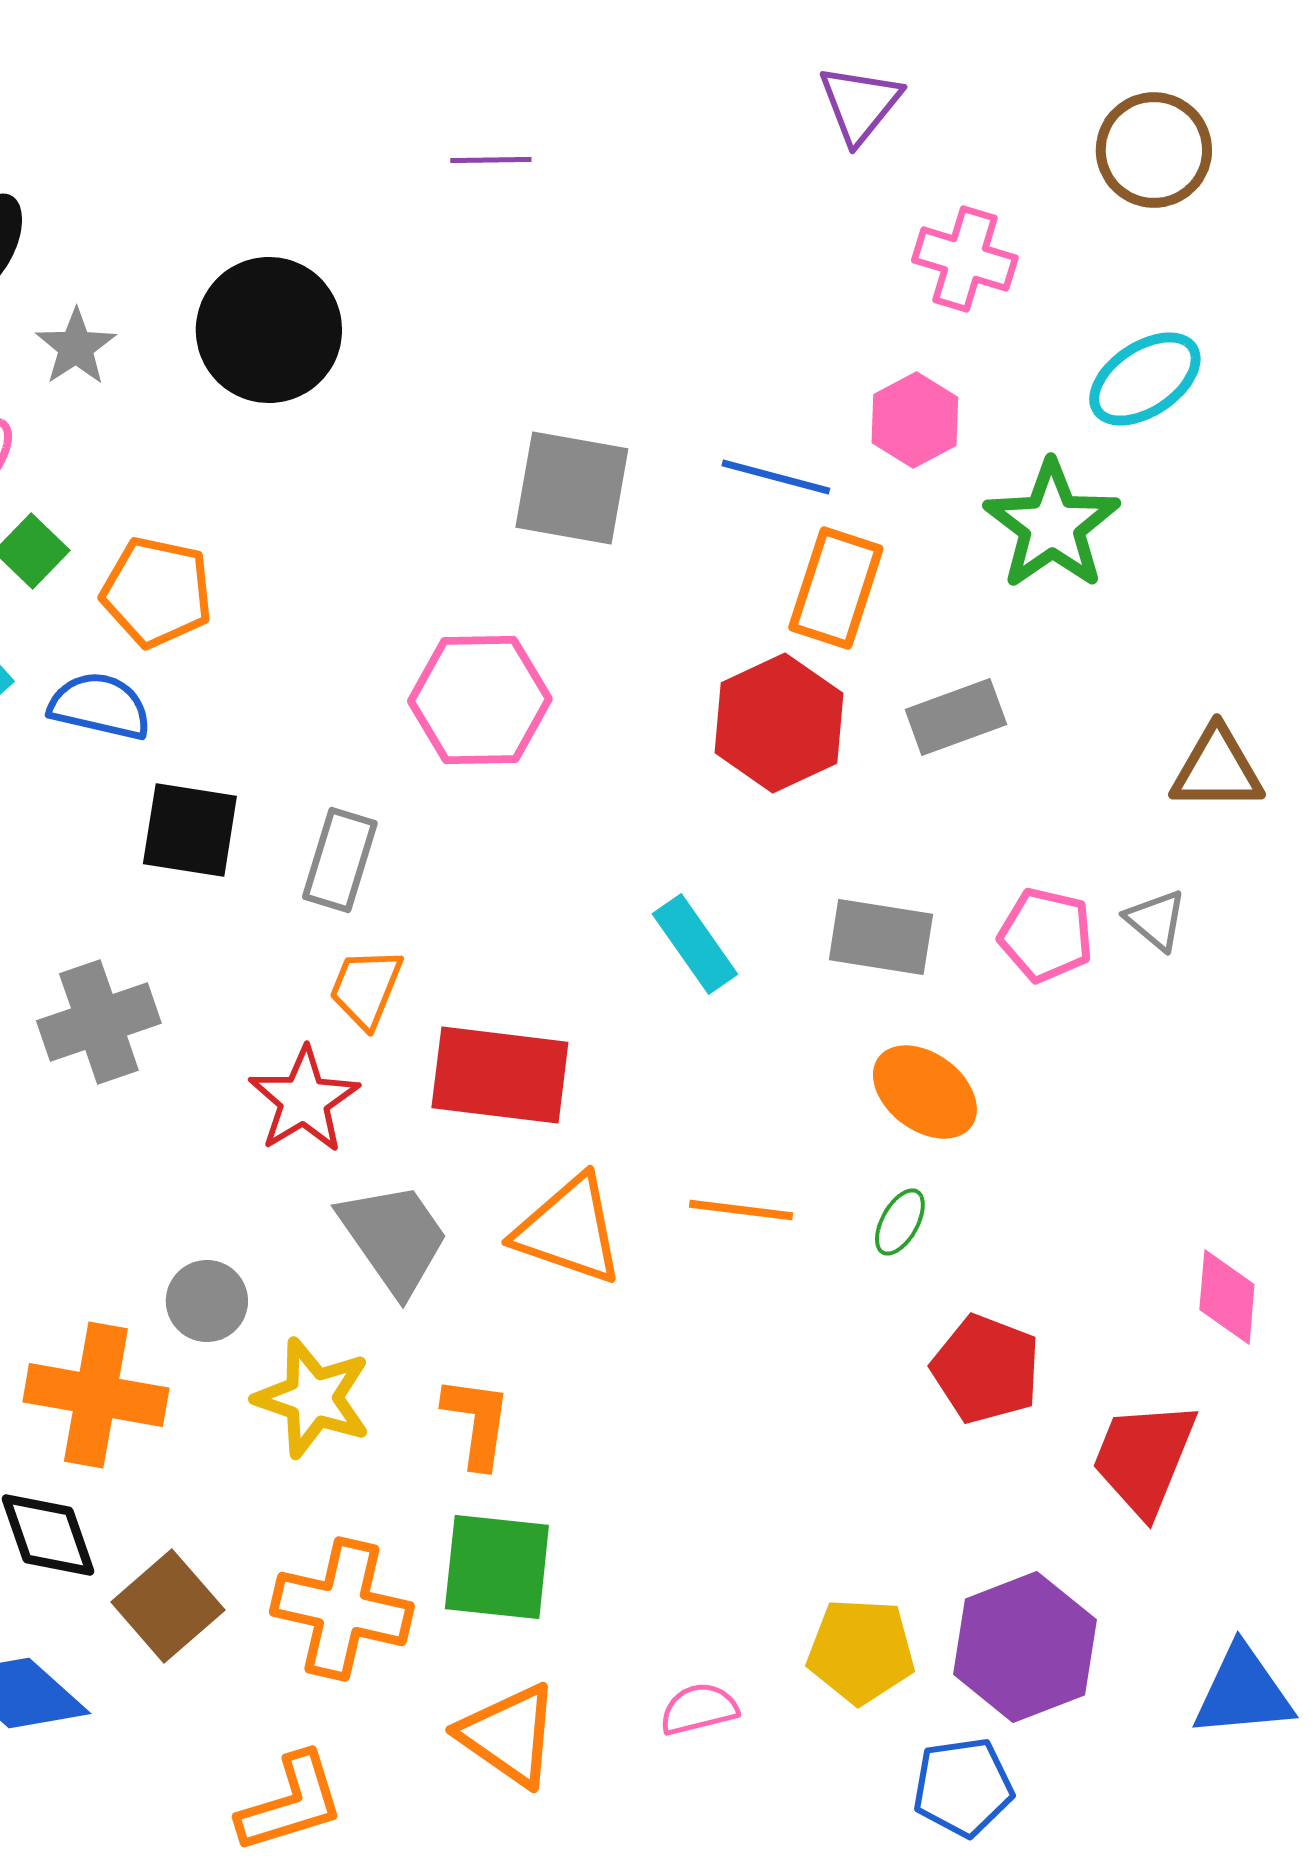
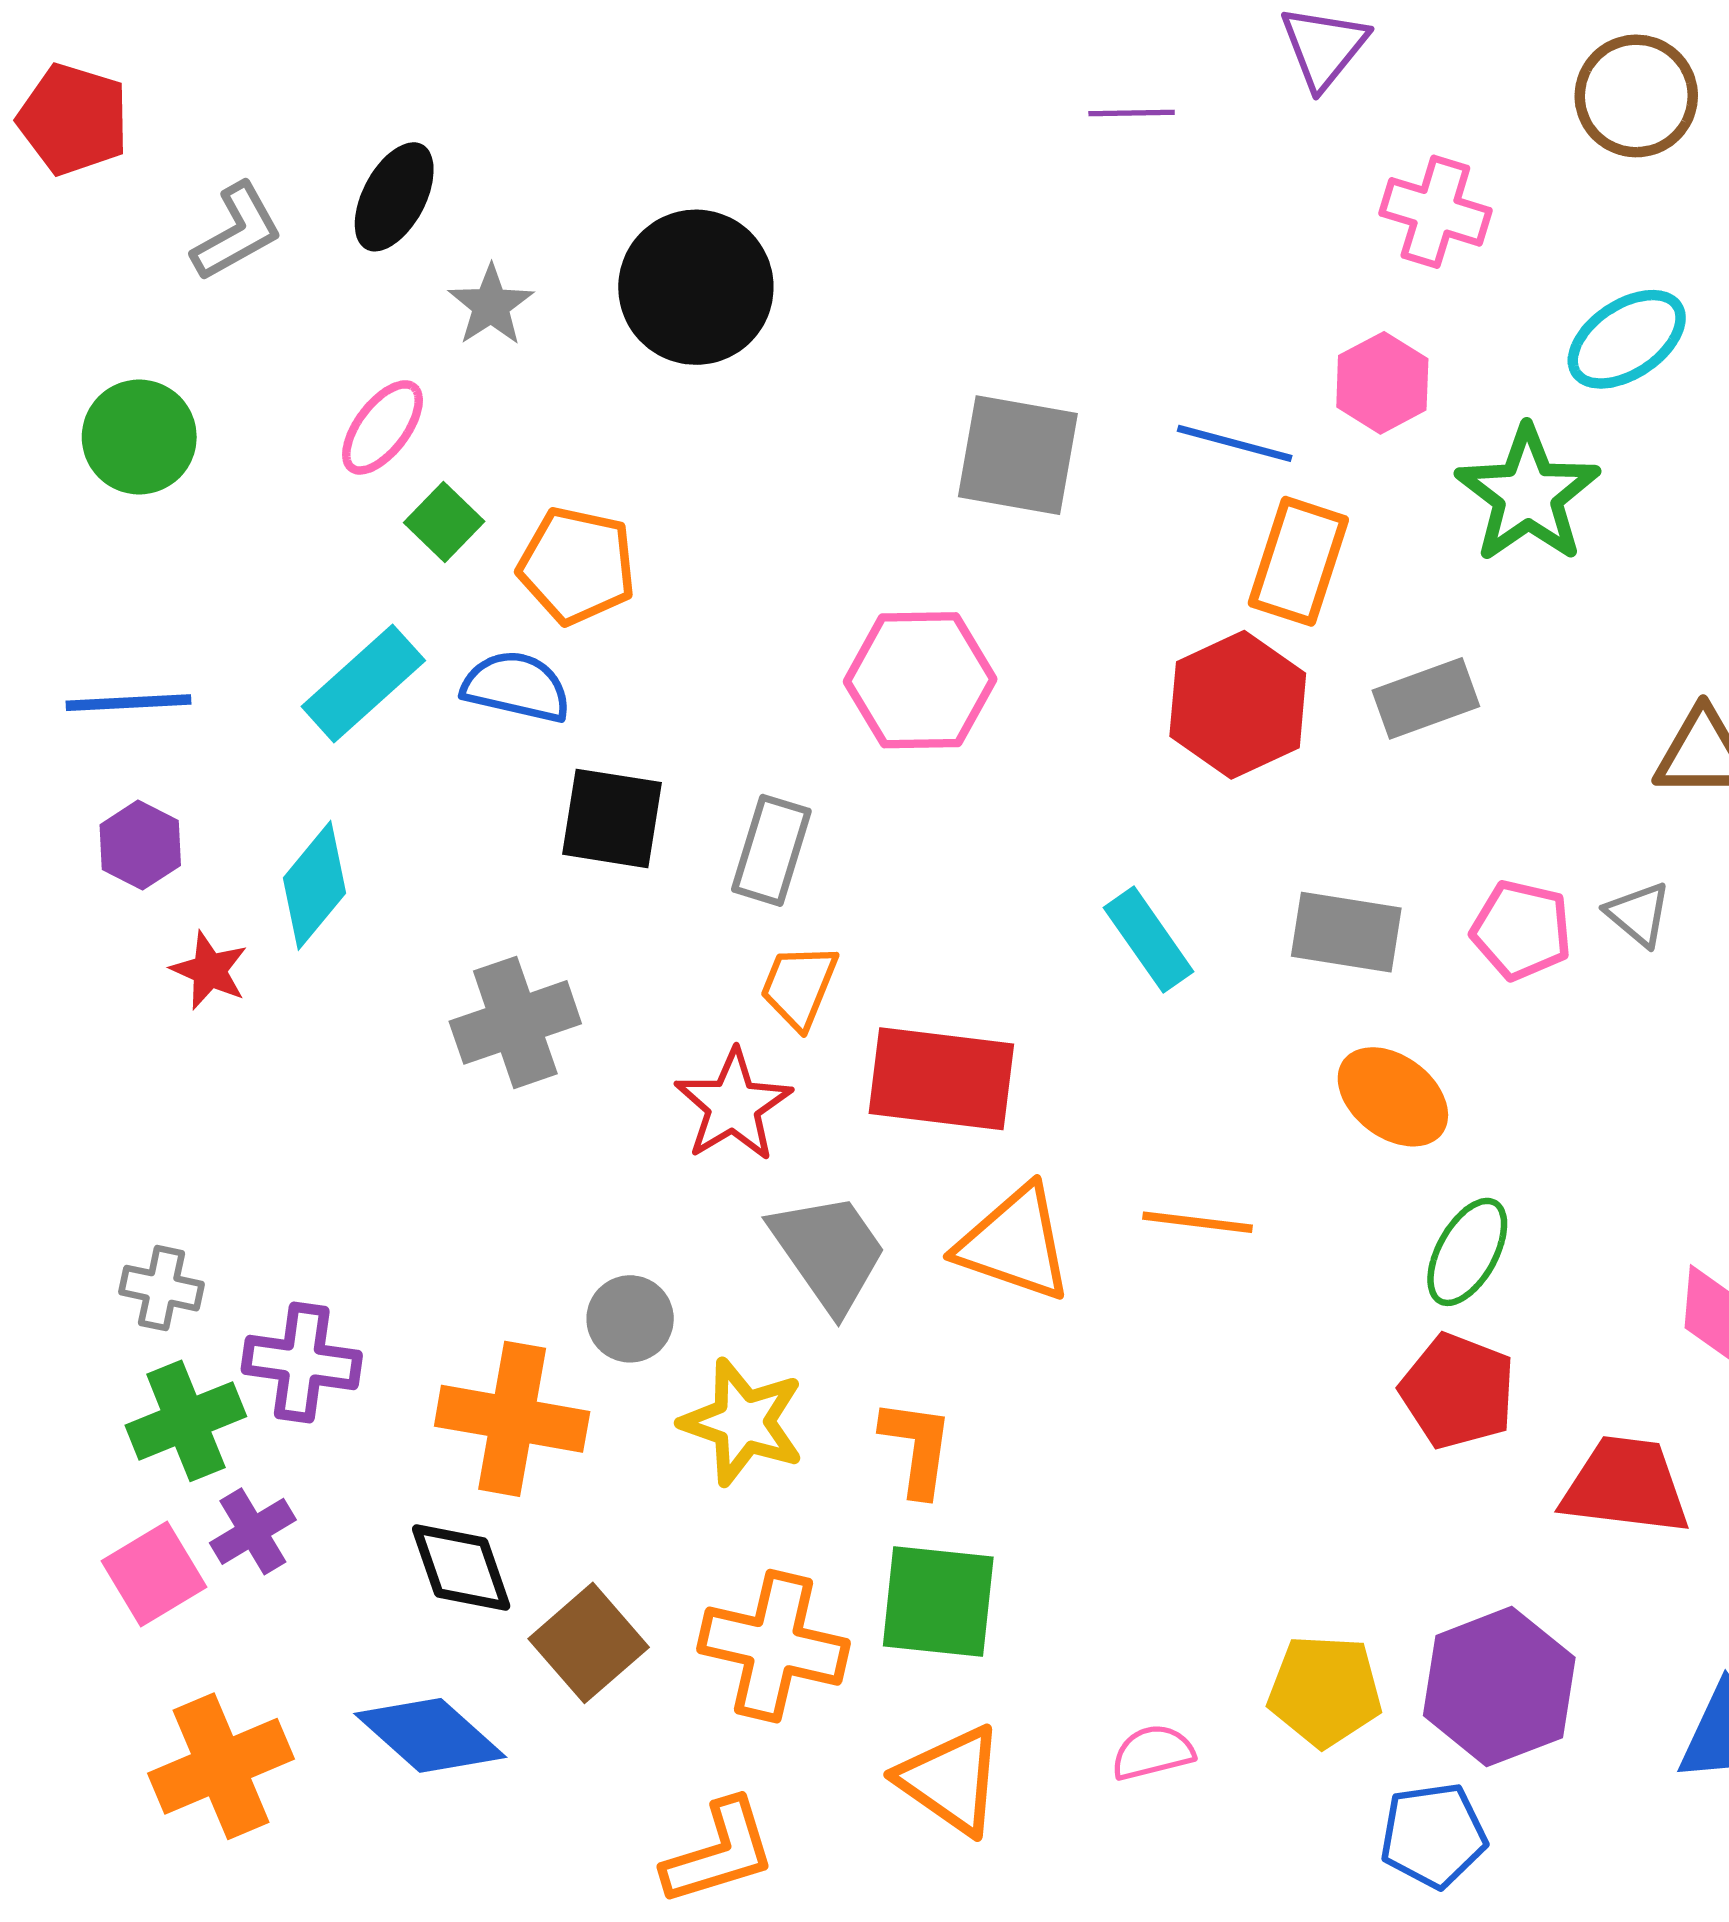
purple line: (491, 160) -> (1132, 113), moved
green ellipse: (900, 1222) -> (1467, 1252), moved, size x1.5
red trapezoid: (1144, 1458) -> (1626, 1486), turned 75

